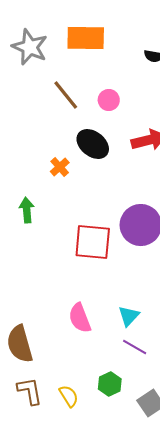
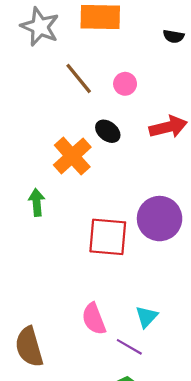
black ellipse: (93, 144) -> (108, 131), size x0.7
orange cross: (60, 167) -> (72, 156), size x1.8
purple line: (135, 347) -> (129, 347), moved

